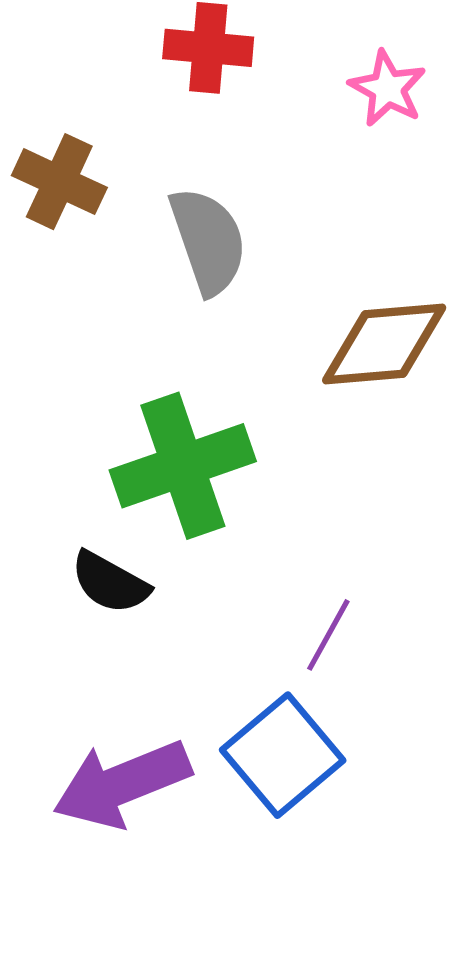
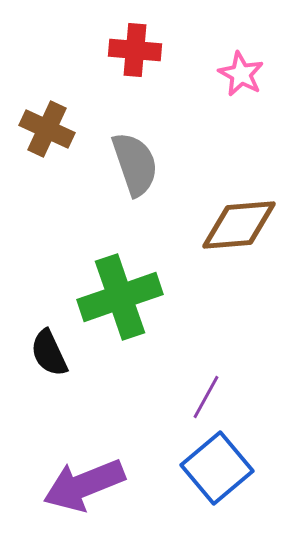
black semicircle: (110, 583) -> (49, 353), moved, turned 36
blue square: (283, 755) -> (217, 468), moved

